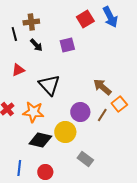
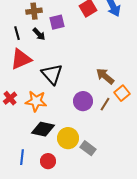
black line: (14, 34) -> (17, 33), moved
purple square: (67, 45) -> (57, 22), moved
red triangle: (18, 70) -> (21, 59), size x1.6
yellow circle: (65, 132) -> (68, 138), moved

